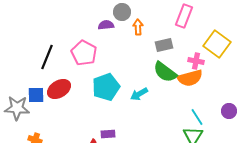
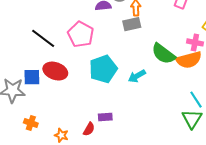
gray rectangle: (164, 45) -> (132, 24), moved
black line: (47, 57) -> (43, 38), turned -75
red ellipse: (59, 89) -> (55, 71), turned 50

